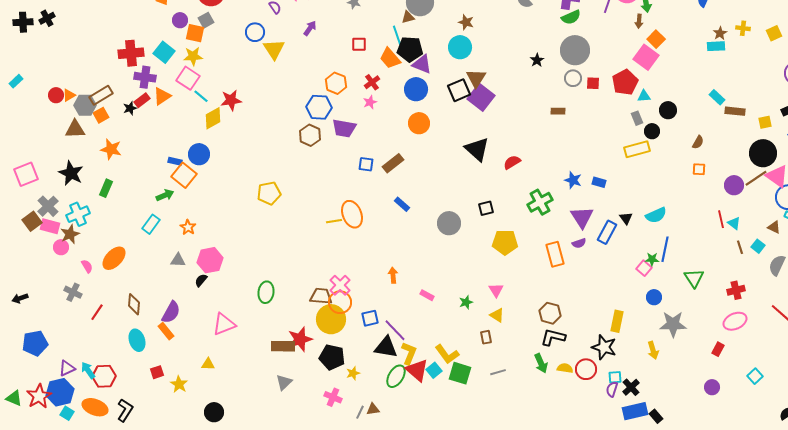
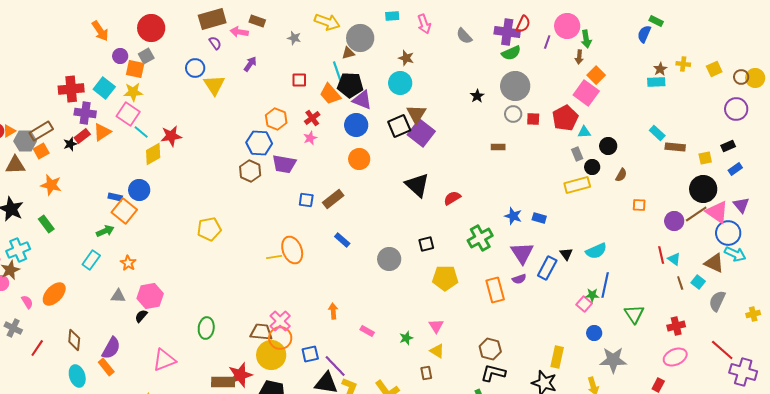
brown semicircle: (698, 142) -> (621, 175), moved
green rectangle: (106, 188) -> (46, 224), turned -60
brown triangle: (774, 227) -> (714, 263), size x1.5

